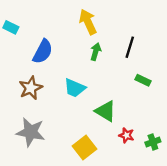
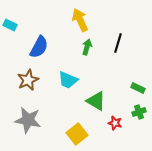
green rectangle: (143, 80) -> (138, 88), moved
green cross: (153, 142) -> (139, 112), moved

